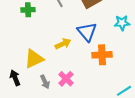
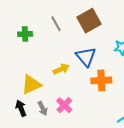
black arrow: (15, 78) -> (21, 108), moved

